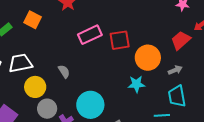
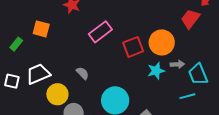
red square: (120, 40) -> (133, 47), moved
gray arrow: (175, 70) -> (177, 64), moved, turned 32

